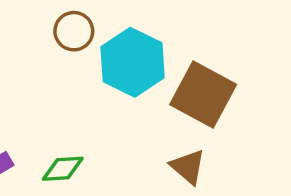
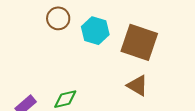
cyan hexagon: (133, 62) -> (95, 31), size x0.7

